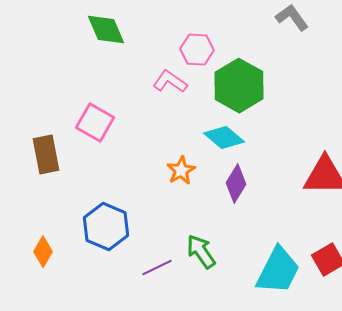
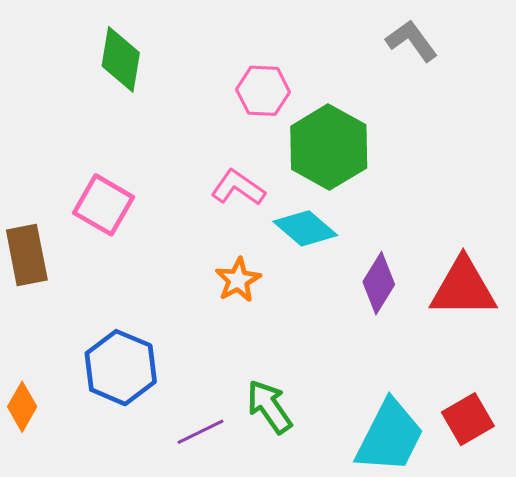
green diamond: (106, 30) -> (121, 59), turned 33
pink L-shape: (170, 82) -> (238, 188), moved
purple diamond: (236, 184) -> (379, 283), moved

